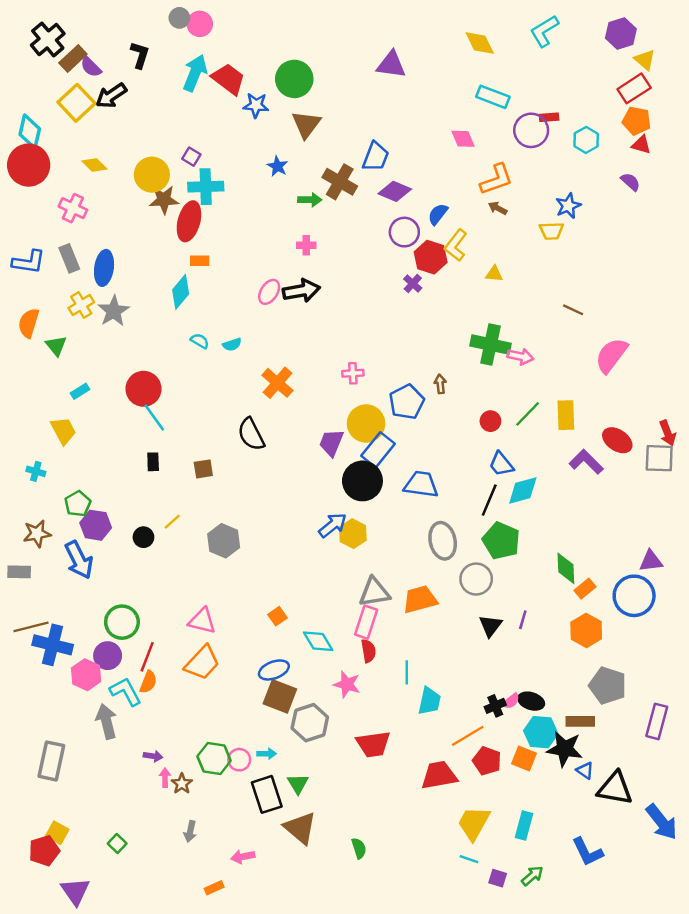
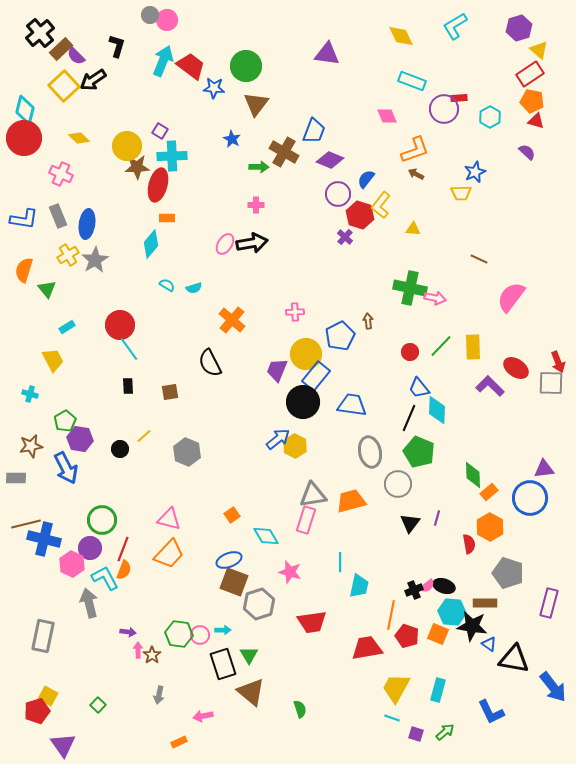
cyan diamond: (523, 491) -> (437, 410), turned -72
red semicircle: (368, 651) -> (469, 544), moved
orange line: (468, 736) -> (391, 615), turned -48

